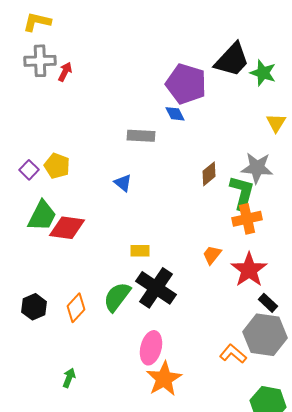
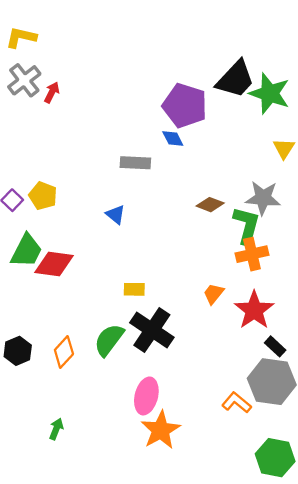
gray cross: (40, 61) -> (24, 80), turned -36
green star: (263, 73) -> (270, 93), size x1.4
brown diamond: (209, 174) -> (210, 205), turned 60

